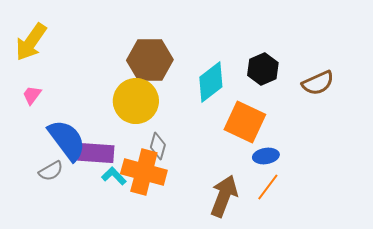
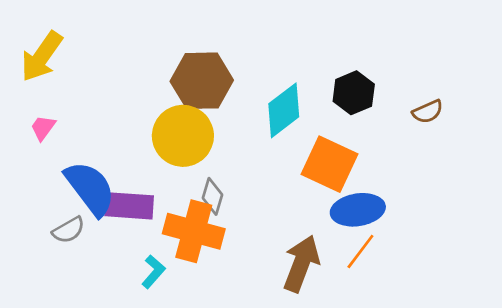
brown semicircle: (318, 83) -> (428, 112), size x0.7
blue ellipse: (266, 156) -> (358, 210), size x1.5
cyan L-shape: (114, 176) -> (153, 272), moved, turned 85

